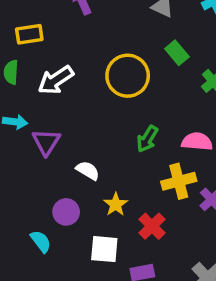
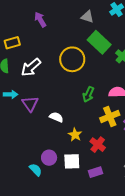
green rectangle: (177, 53) -> (99, 42), size x1.6
purple circle: (66, 212) -> (49, 158), moved
cyan semicircle: (41, 241) -> (36, 170), moved

